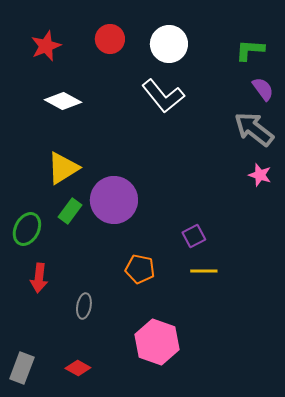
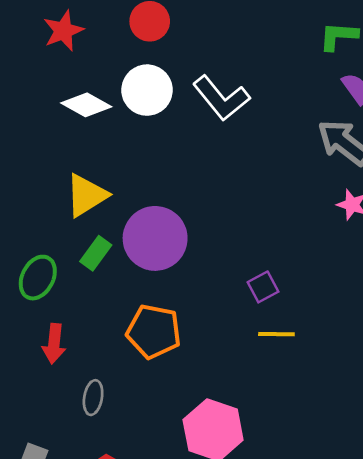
white circle: (169, 44) -> (147, 90), moved
orange pentagon: (140, 269) -> (154, 331), moved, size x1.4
gray ellipse: (84, 306) -> (93, 398), moved

